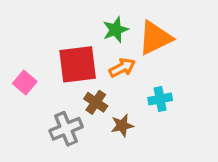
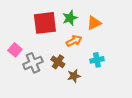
orange triangle: (155, 38) -> (94, 23), size x0.7
red square: (78, 64) -> (45, 23), moved
gray cross: (66, 129) -> (33, 63), moved

